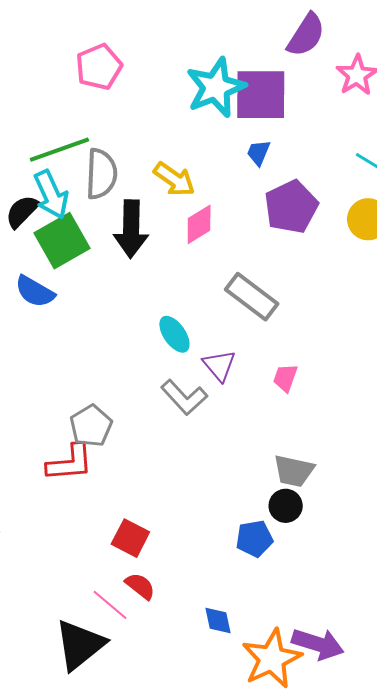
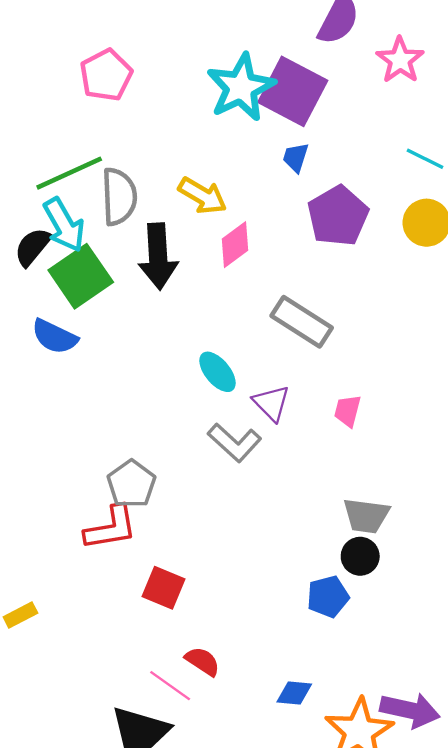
purple square: (261, 95) -> (293, 91), turned 32
red square: (130, 538) -> (164, 588), moved
blue diamond: (218, 620) -> (294, 693), turned -68

